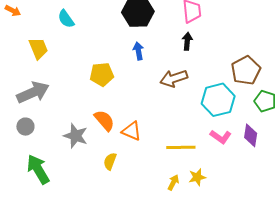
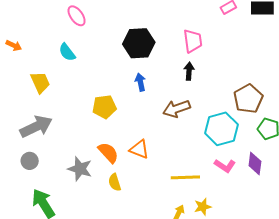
orange triangle: (132, 131) -> (139, 149), moved
yellow semicircle: (110, 161) -> (115, 182), moved, turned -36

